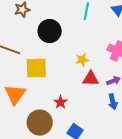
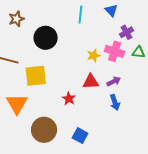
yellow star: (82, 60) -> (94, 56), moved
red star: (60, 102) -> (69, 99), moved

